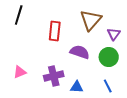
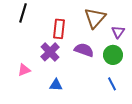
purple cross: (54, 76) -> (50, 52), moved, turned -30
blue triangle: (77, 87) -> (56, 85), moved

